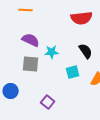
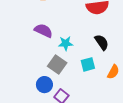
gray square: (31, 64) -> (57, 64), moved, turned 30
blue circle: (11, 91) -> (44, 85), moved

